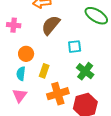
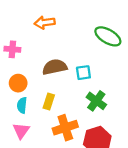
brown semicircle: (51, 25) -> (55, 67), moved, turned 40
orange circle: (26, 54) -> (18, 83), moved

